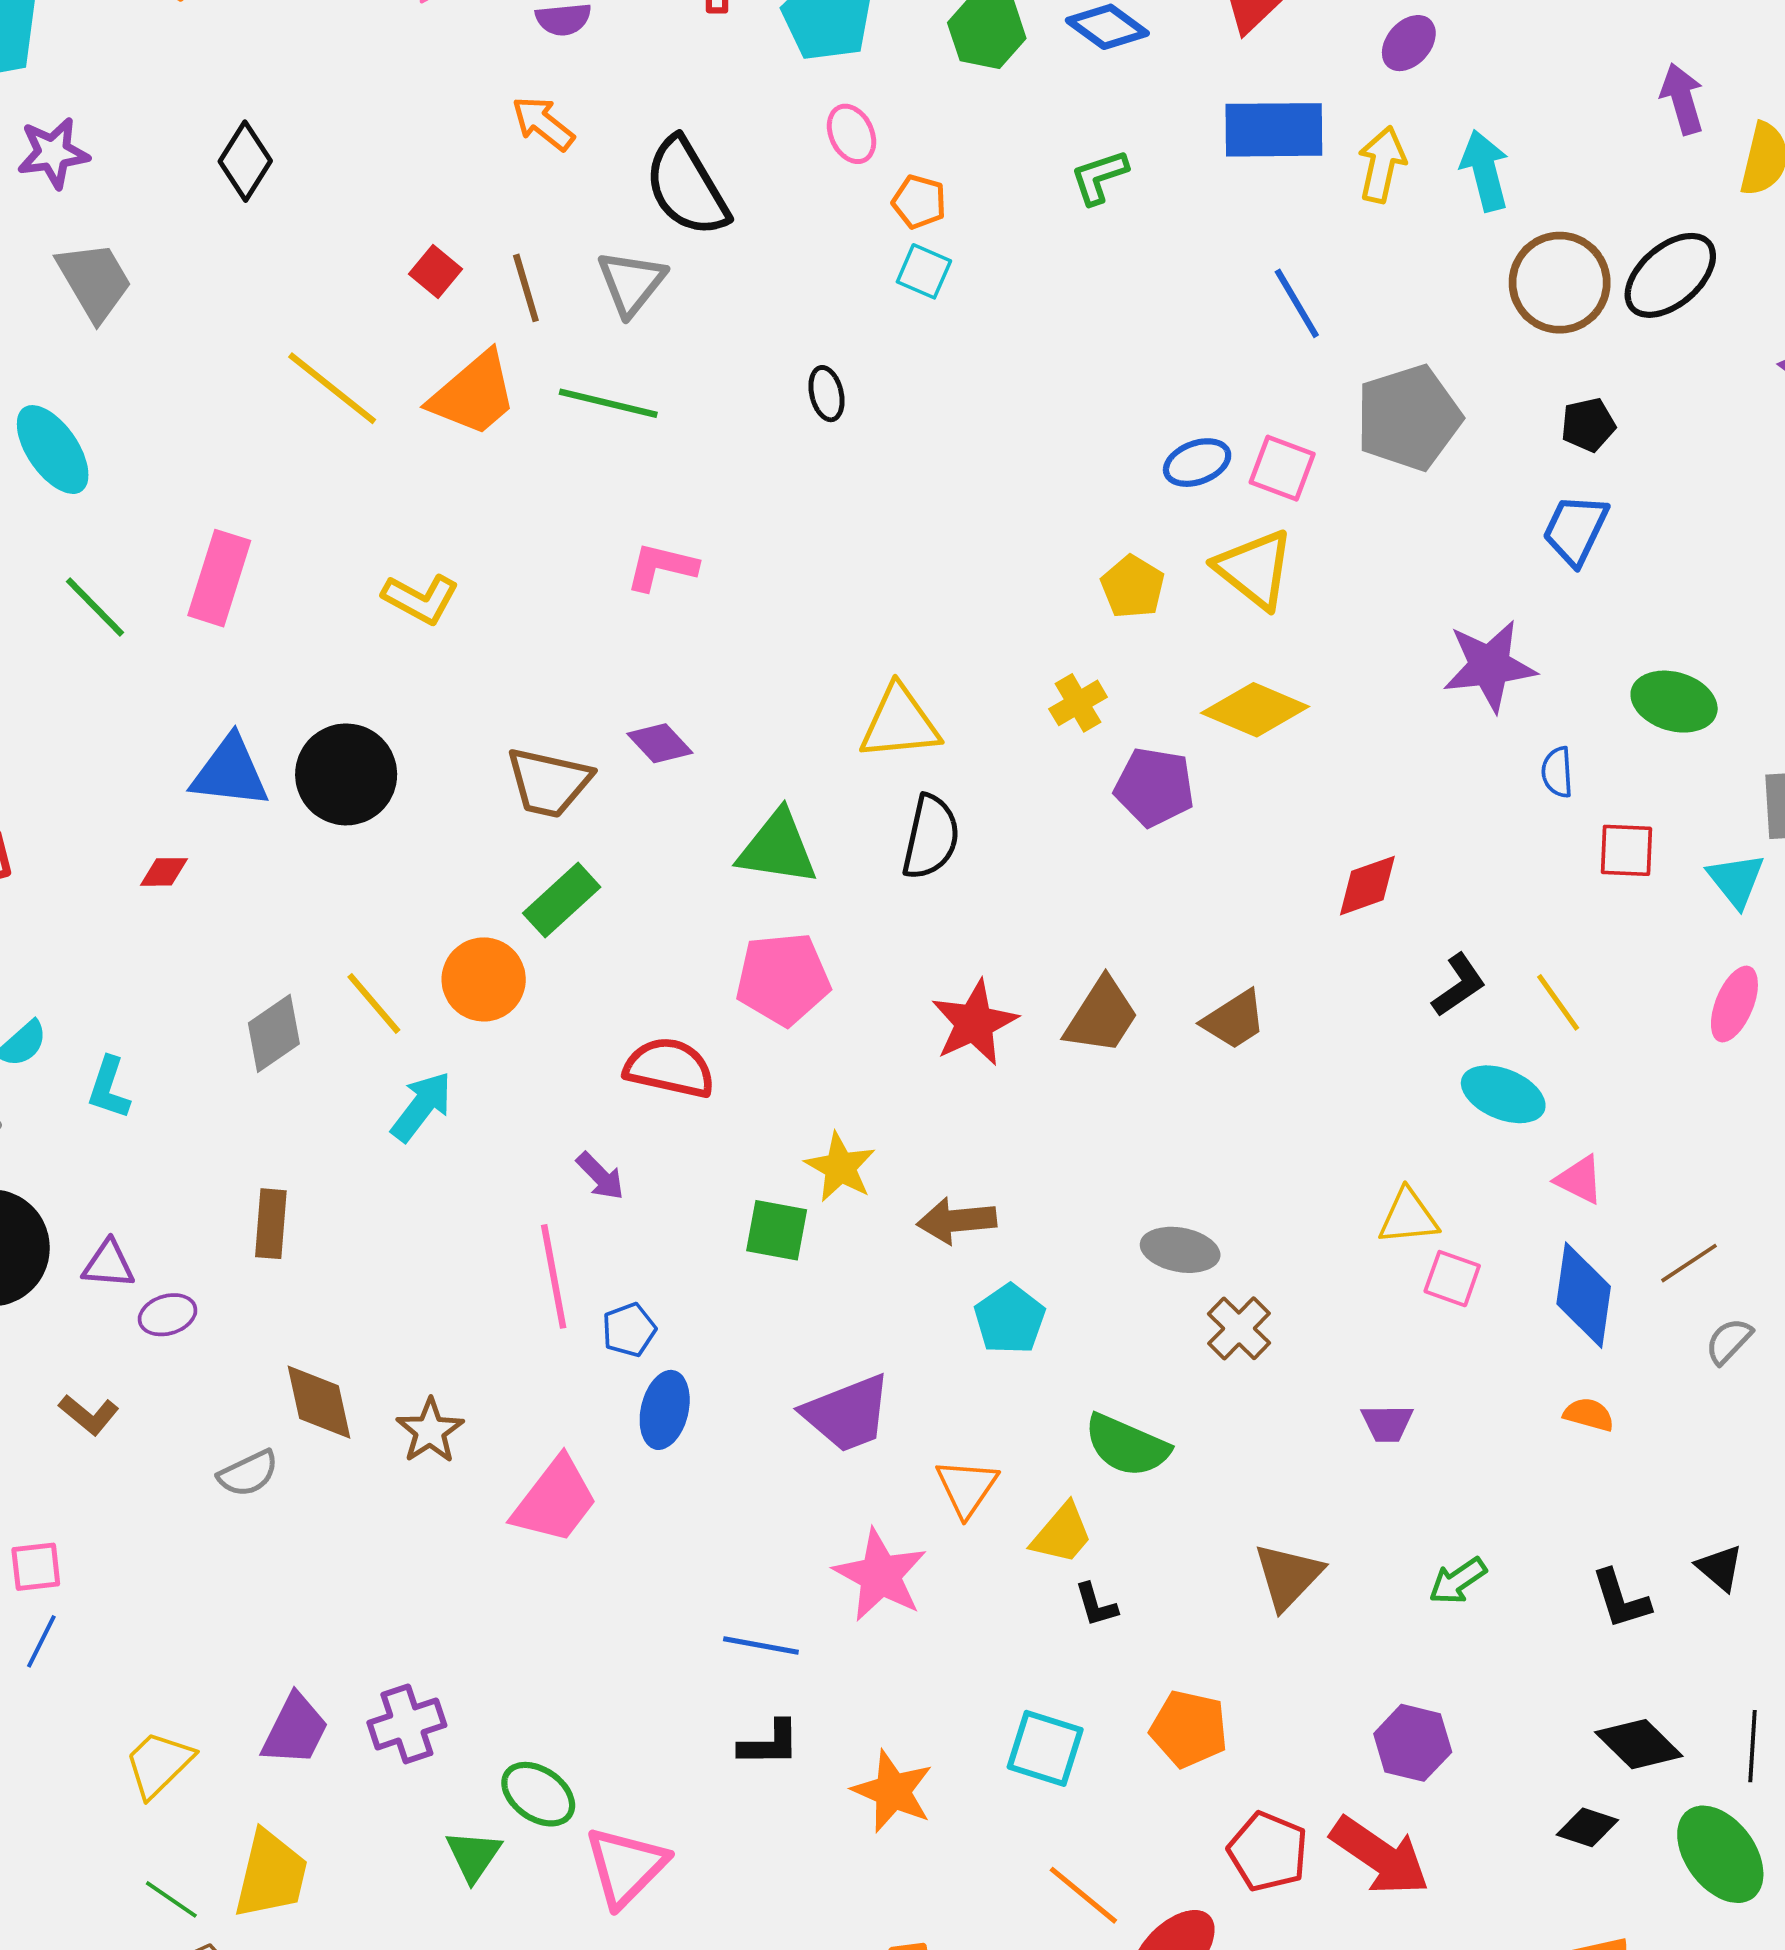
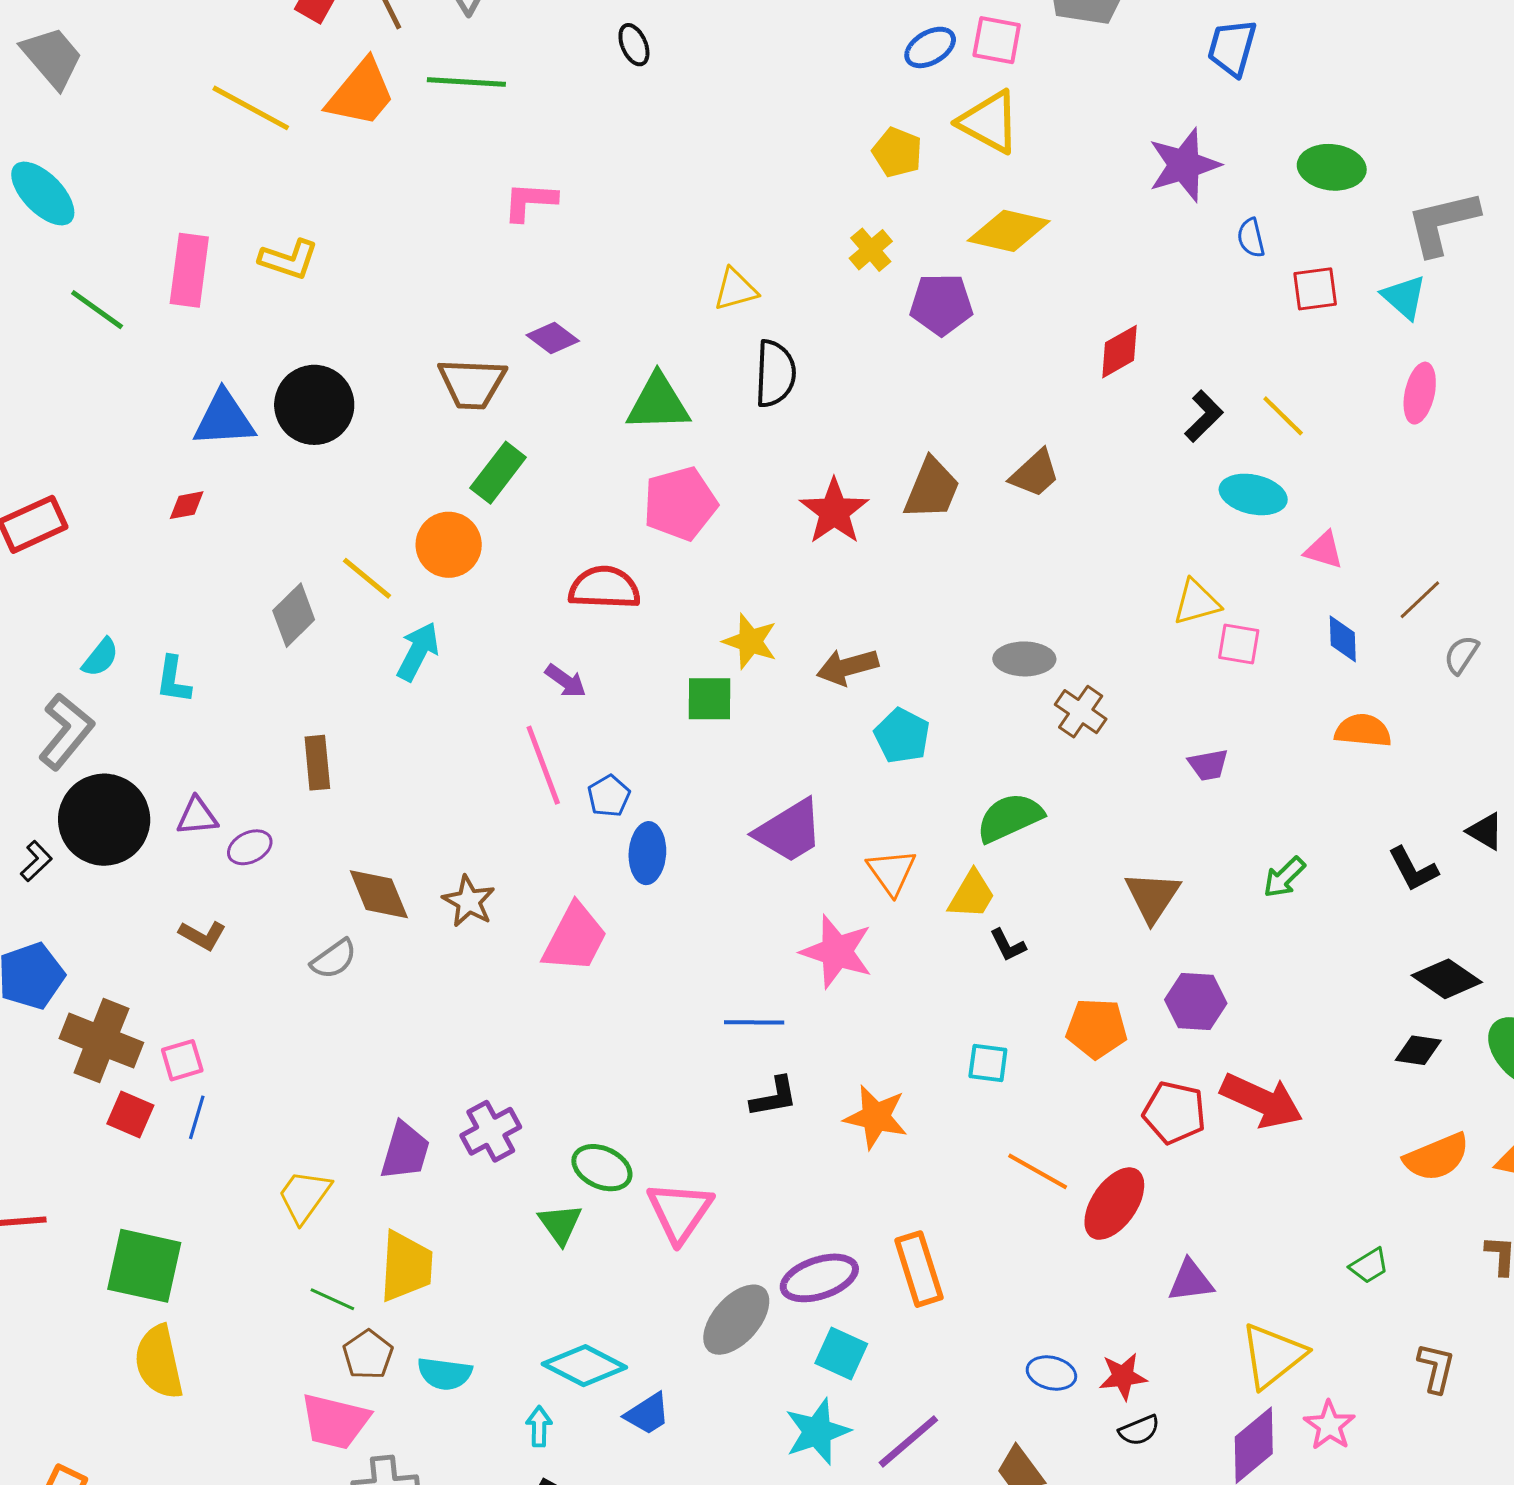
yellow L-shape: (421, 599) -> (289, 259), moved
yellow triangle: (900, 723) -> (735, 289), size x0.7
blue diamond: (1584, 1295) -> (1343, 639), size x0.6
orange semicircle: (1589, 1415) -> (1363, 731), size x1.4
green semicircle: (1127, 1445) -> (1010, 818), turned 142
purple hexagon: (1413, 1743) -> (1196, 1002), moved
cyan square: (1045, 1748) -> (988, 1063), size x0.7

